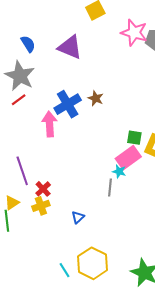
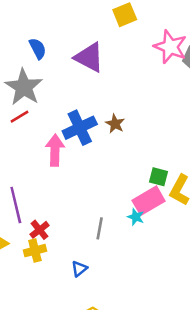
gray line: (110, 187) -> (100, 228), moved

